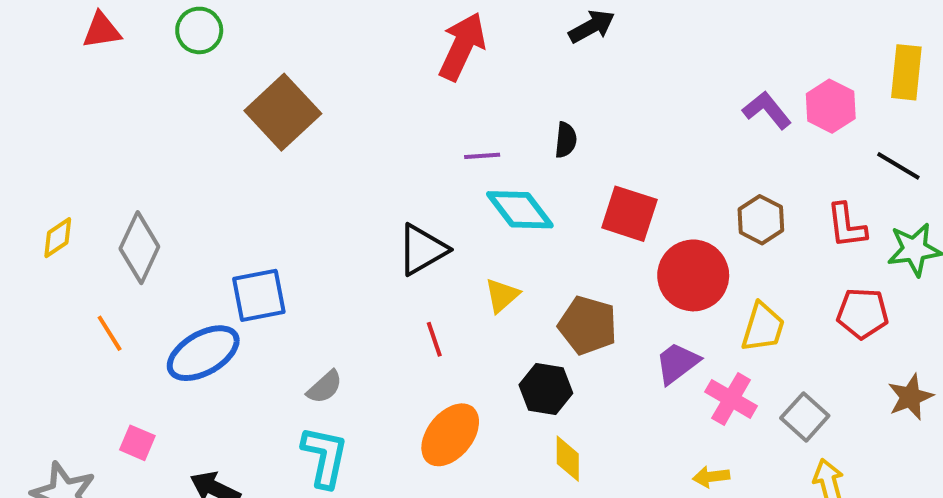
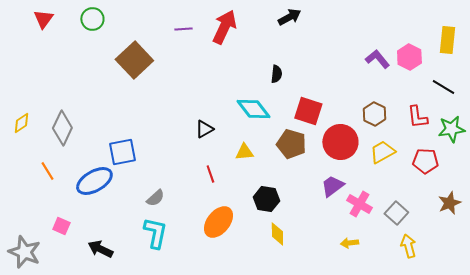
red triangle: (102, 30) -> (43, 19), turned -45
purple line: (482, 156) -> (183, 29), moved
black triangle: (422, 250) -> (204, 129), size x0.7
yellow triangle: (502, 295) -> (244, 152), turned 36
brown pentagon: (588, 325) -> (291, 144), moved
yellow trapezoid: (763, 327) -> (382, 152), moved, turned -136

